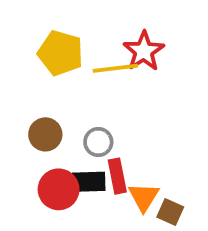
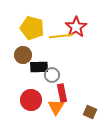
brown circle: (45, 134) -> (23, 55), moved
black rectangle: (89, 182) -> (39, 67), moved
orange triangle: (144, 197) -> (56, 107), moved

